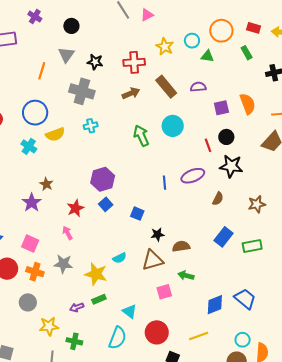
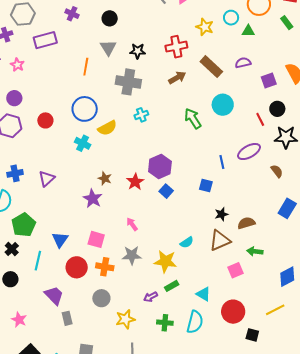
brown semicircle: (218, 199) -> (277, 171), turned -56
red star: (75, 208) -> (135, 182), moved
blue square: (137, 214) -> (206, 185), moved
green cross: (74, 341) -> (165, 323), moved

